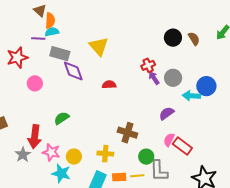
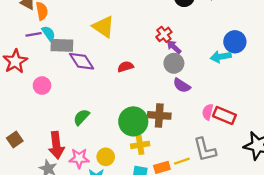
cyan semicircle: (52, 32) -> (49, 33), moved, turned 80
gray circle: (173, 78) -> (174, 63), moved
purple semicircle: (167, 113) -> (182, 85), moved, turned -98
green circle: (146, 157) -> (133, 121), moved, size x1.6

